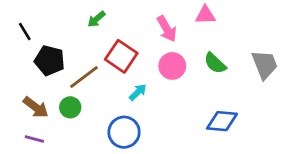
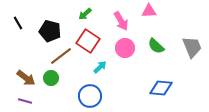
green arrow: (96, 19) -> (85, 14), moved
black pentagon: (50, 60) -> (50, 31), moved

